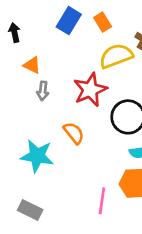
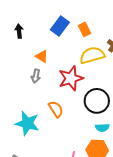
orange triangle: (32, 65) -> (42, 56), moved

